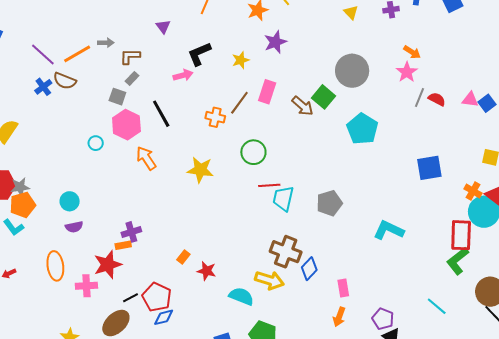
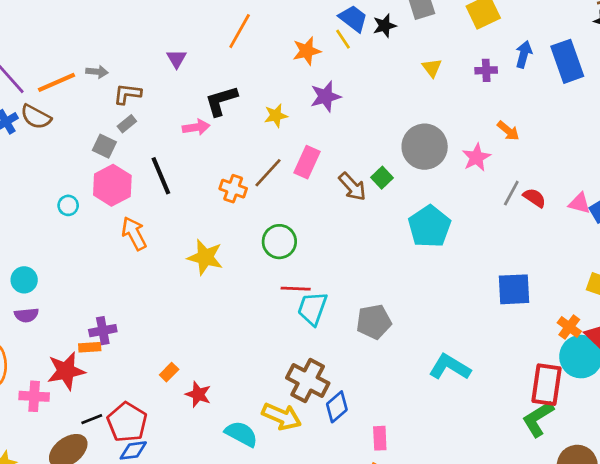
pink star: (407, 72) -> (476, 157), moved
green square: (323, 97) -> (382, 178), size x0.7

